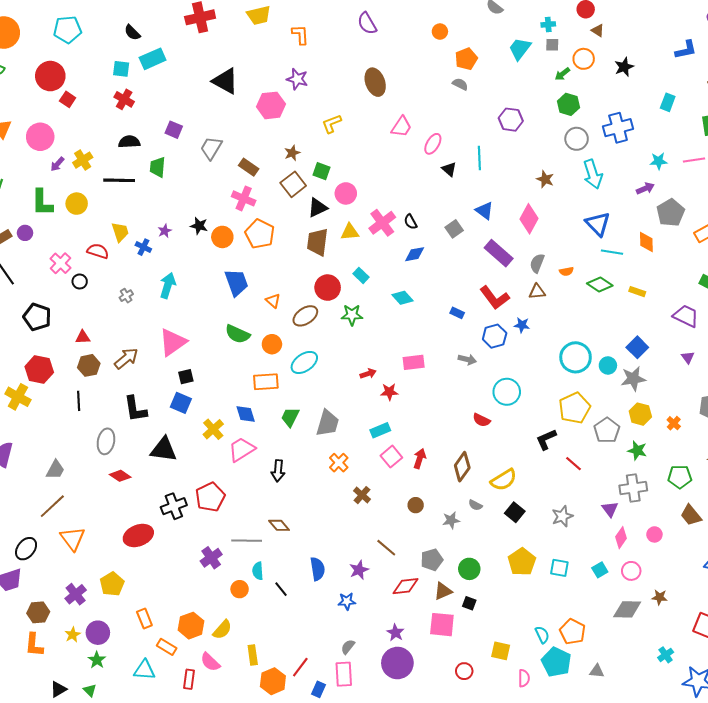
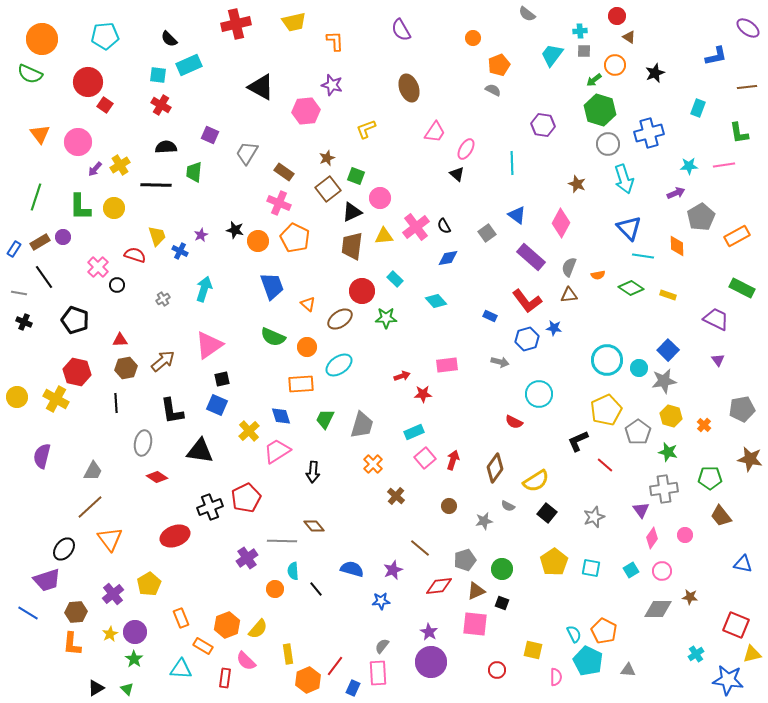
green hexagon: (568, 104) -> (600, 110), size x1.4
black triangle: (449, 169) -> (457, 174), moved
blue semicircle: (317, 569) -> (352, 569), turned -65

